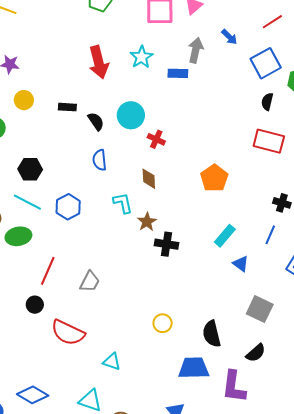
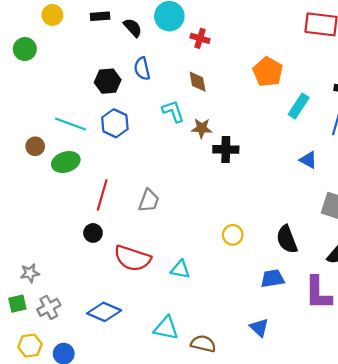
black hexagon: (30, 169) -> (108, 81), moved
brown star: (147, 222) -> (202, 128), turned -30
cyan rectangle: (225, 236) -> (299, 106), moved
cyan triangle: (112, 362) -> (180, 269), moved
blue trapezoid: (194, 368) -> (272, 279), size x0.7
blue diamond: (33, 395) -> (104, 312), moved

